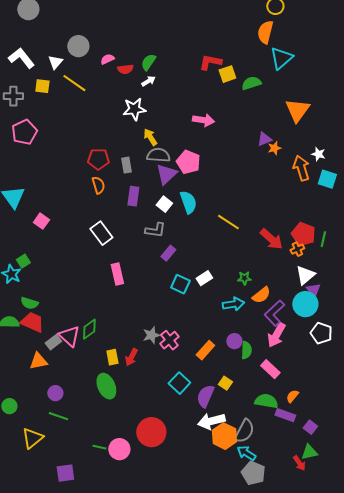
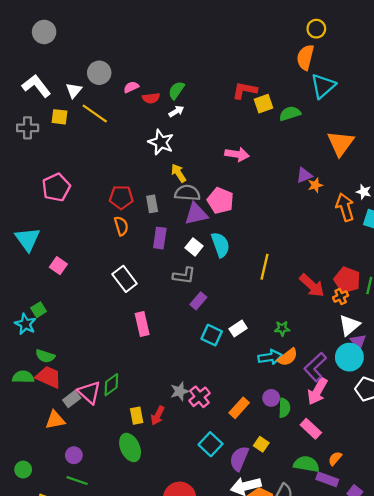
white star: (134, 109) -> (161, 142), turned 30
pink pentagon: (24, 132) -> (56, 187), moved
purple triangle: (166, 174) -> (196, 214), turned 30
yellow line: (228, 222) -> (265, 267), turned 70
orange semicircle: (261, 295) -> (288, 357), moved

